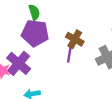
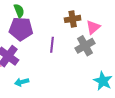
brown cross: (75, 39) -> (73, 19), moved, turned -35

